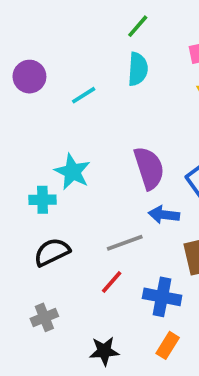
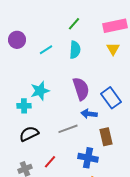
green line: (138, 26) -> (74, 24), moved
cyan semicircle: (138, 69) -> (75, 50), moved
cyan star: (72, 172) -> (40, 91), turned 30
red line: (112, 282) -> (50, 162), moved

